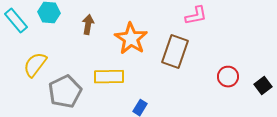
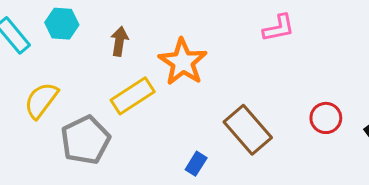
brown rectangle: (175, 52) -> (248, 130), moved, turned -60
yellow rectangle: (109, 77) -> (133, 96), moved, turned -32

